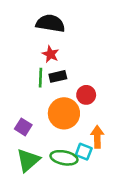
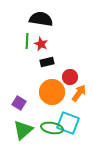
green line: (41, 78) -> (27, 41), moved
orange arrow: (97, 137) -> (79, 93), moved, turned 36
cyan square: (84, 152) -> (68, 123), size x1.6

